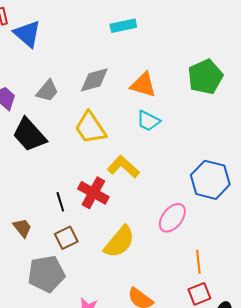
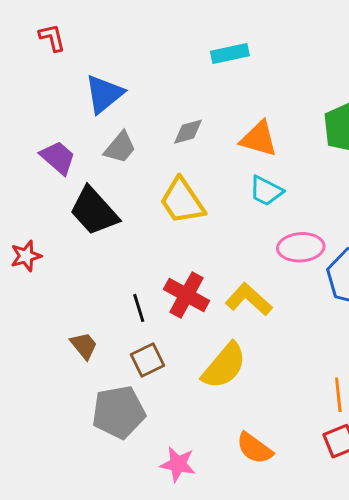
blue triangle: (27, 34) -> (104, 94), moved, turned 40
gray diamond: (94, 80) -> (188, 132), size x0.7
yellow L-shape: (123, 167) -> (249, 299), moved
pink ellipse: (172, 218) -> (301, 247), moved, turned 48

